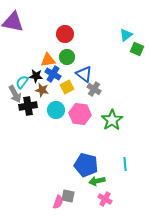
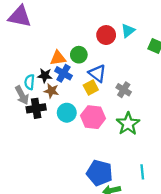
red circle: (65, 34) -> (106, 35), moved
cyan triangle: (126, 35) -> (128, 31), moved
cyan semicircle: (22, 82) -> (30, 82), turned -32
yellow square: (67, 87) -> (91, 88), moved
gray cross: (94, 89) -> (124, 90), moved

